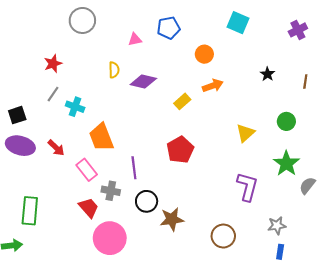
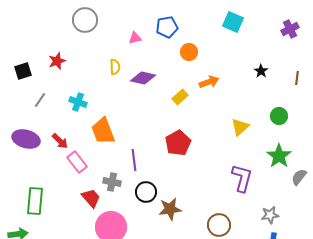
orange circle: (204, 54) -> (189, 52), moved
gray line: (53, 94) -> (40, 100), moved
black square: (17, 115) -> (23, 71), moved
pink rectangle: (87, 170) -> (77, 162), moved

